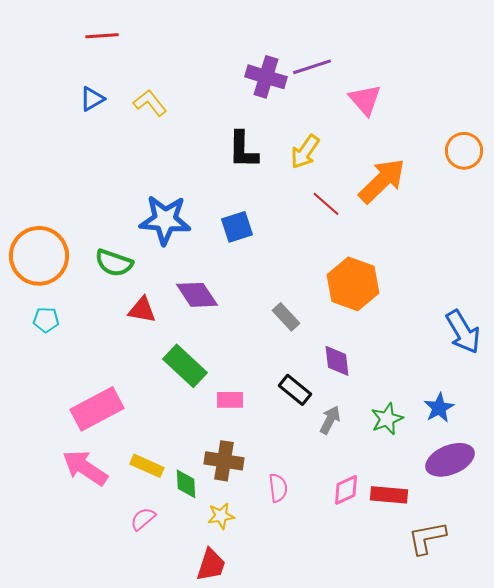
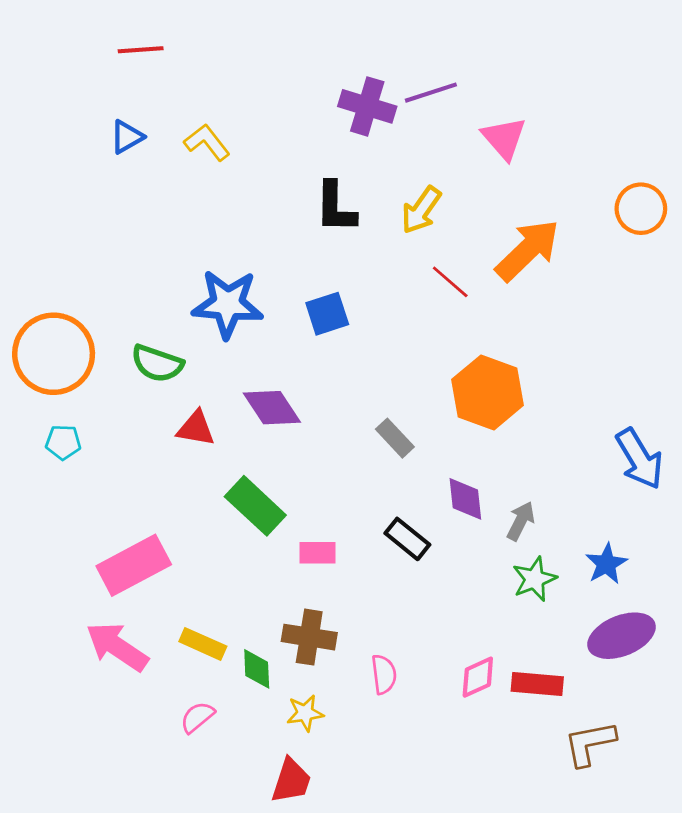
gray arrow: (330, 420) -> (521, 521), moved

